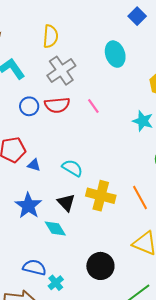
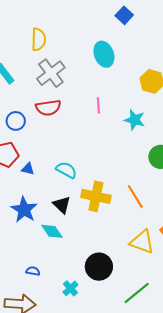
blue circle: (29, 106) -> (16, 121), moved
pink line: (93, 106) -> (98, 105), moved, turned 35
blue semicircle: (34, 267) -> (33, 271), size x0.6
cyan cross: (56, 283) -> (70, 288), moved

